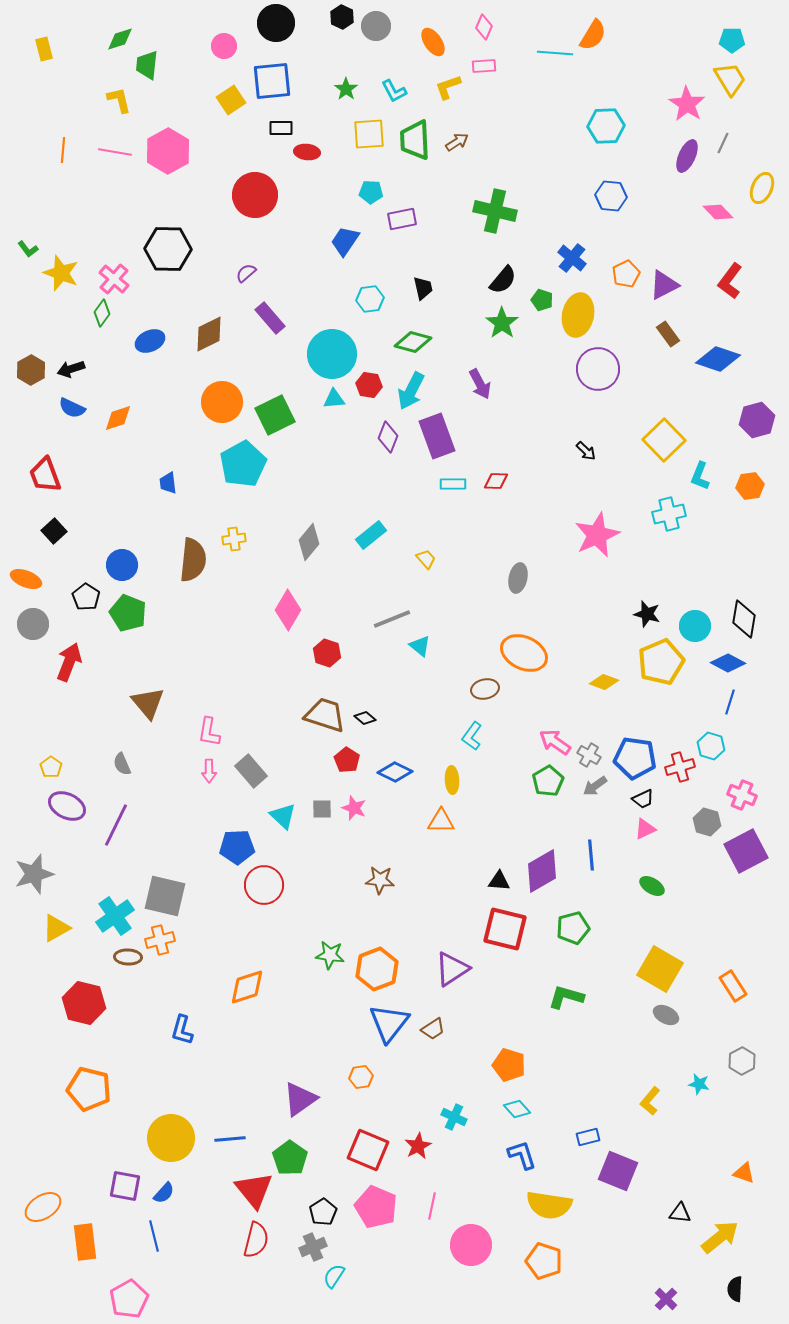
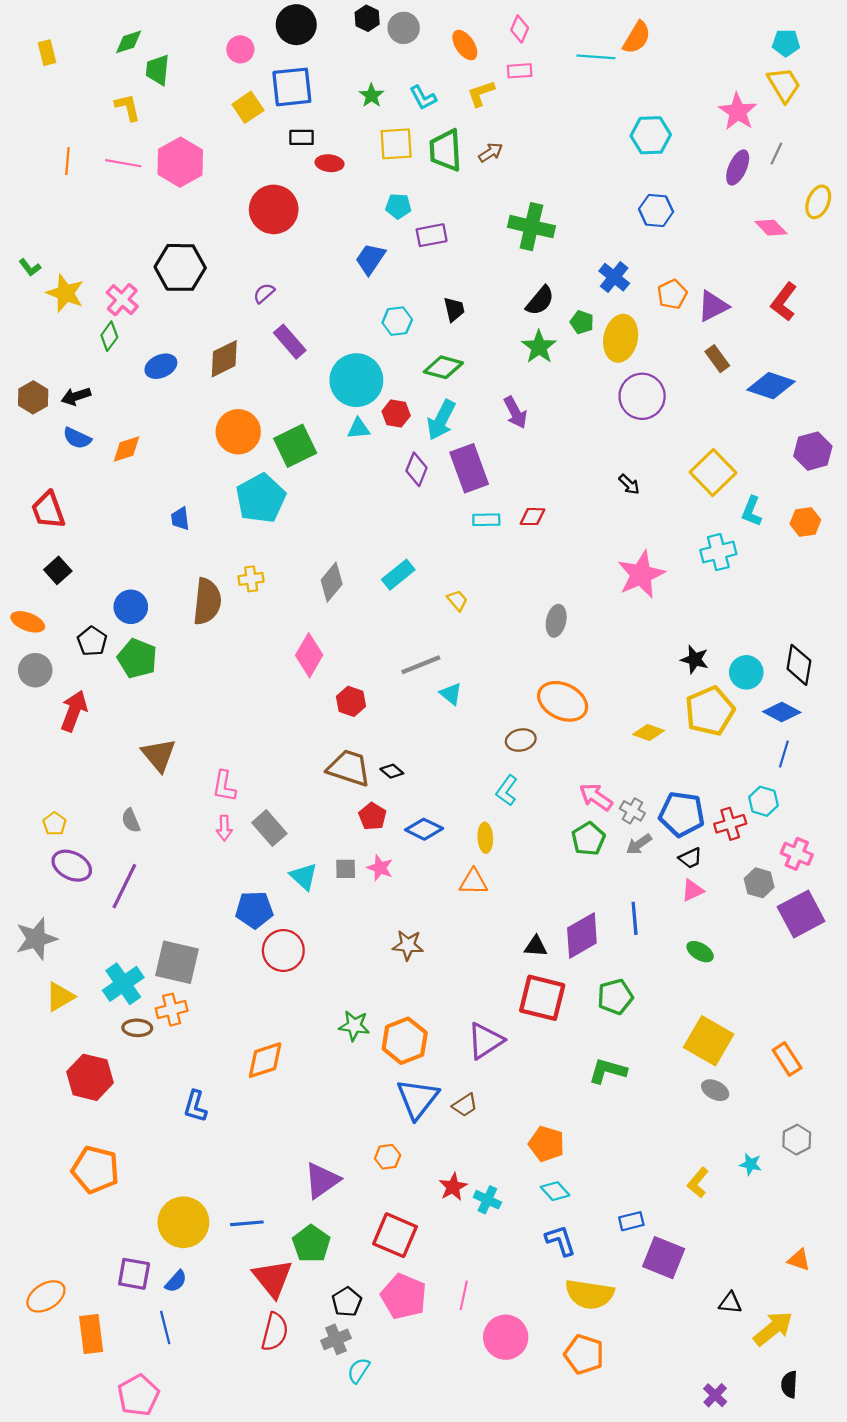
red star: (418, 1146) -> (453, 1187), moved

